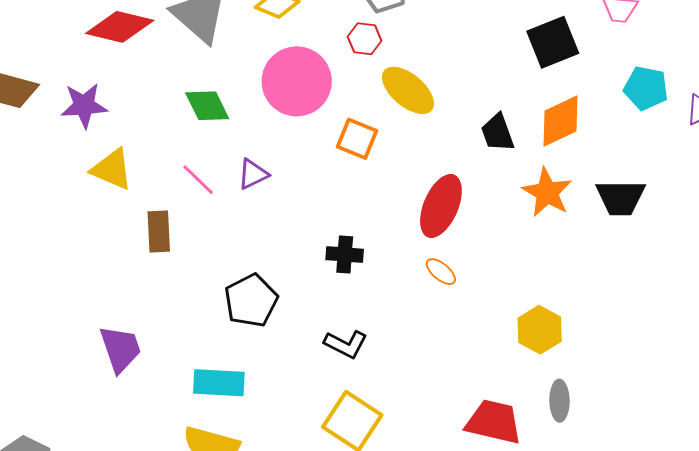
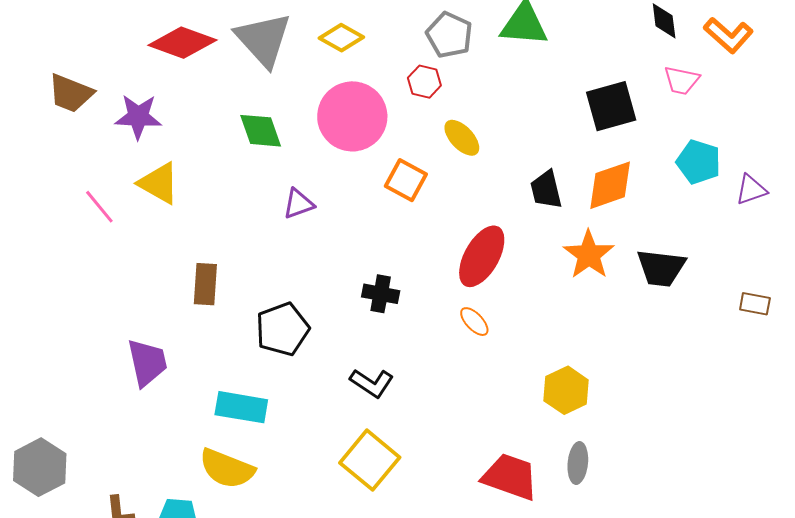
yellow ellipse: (408, 90) -> (462, 138), size x0.7
pink line: (198, 180) -> (99, 207), moved
brown rectangle: (159, 231) -> (205, 284), moved

